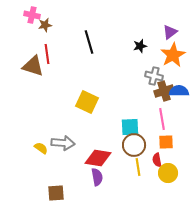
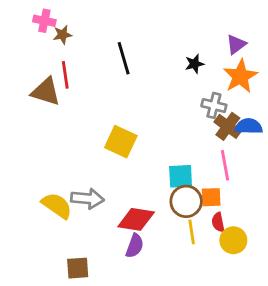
brown cross: (164, 91) -> (228, 126), turned -36
orange square: (166, 142) -> (211, 197), moved
yellow semicircle: (41, 148) -> (57, 206), size x1.6
purple semicircle: (97, 177) -> (135, 246), turned 30

